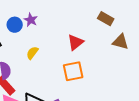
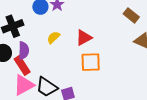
red triangle: (75, 42) -> (84, 38), moved

